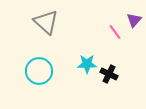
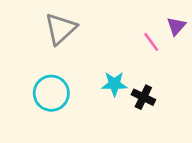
gray triangle: (46, 22) -> (60, 29), turned 36

